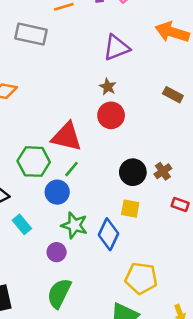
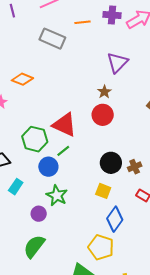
purple triangle: (116, 48) -> (117, 63), turned -35
cyan rectangle: (22, 224) -> (16, 187), turned 63
blue diamond: (109, 234) -> (115, 219), moved

